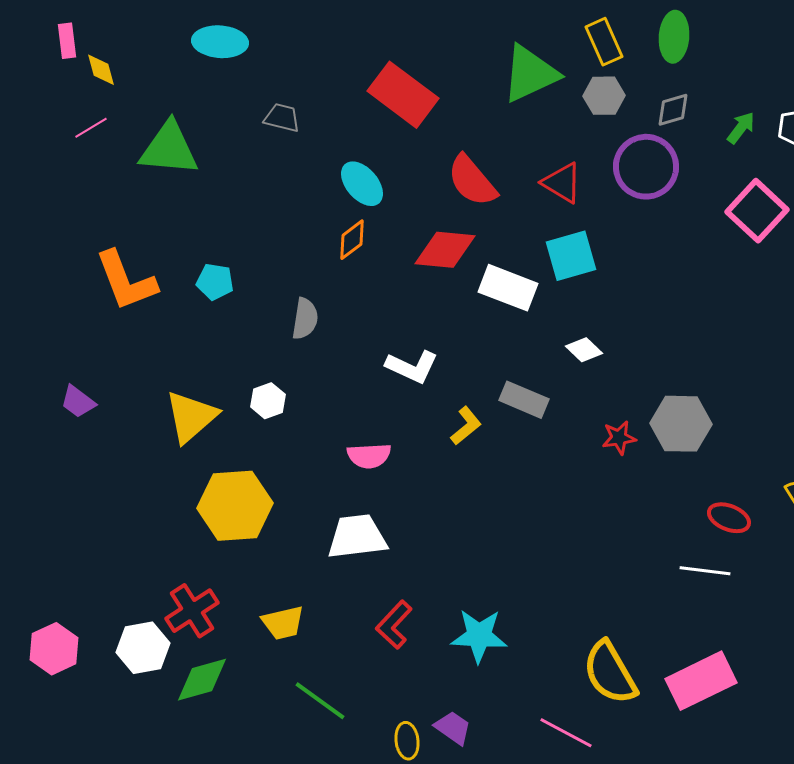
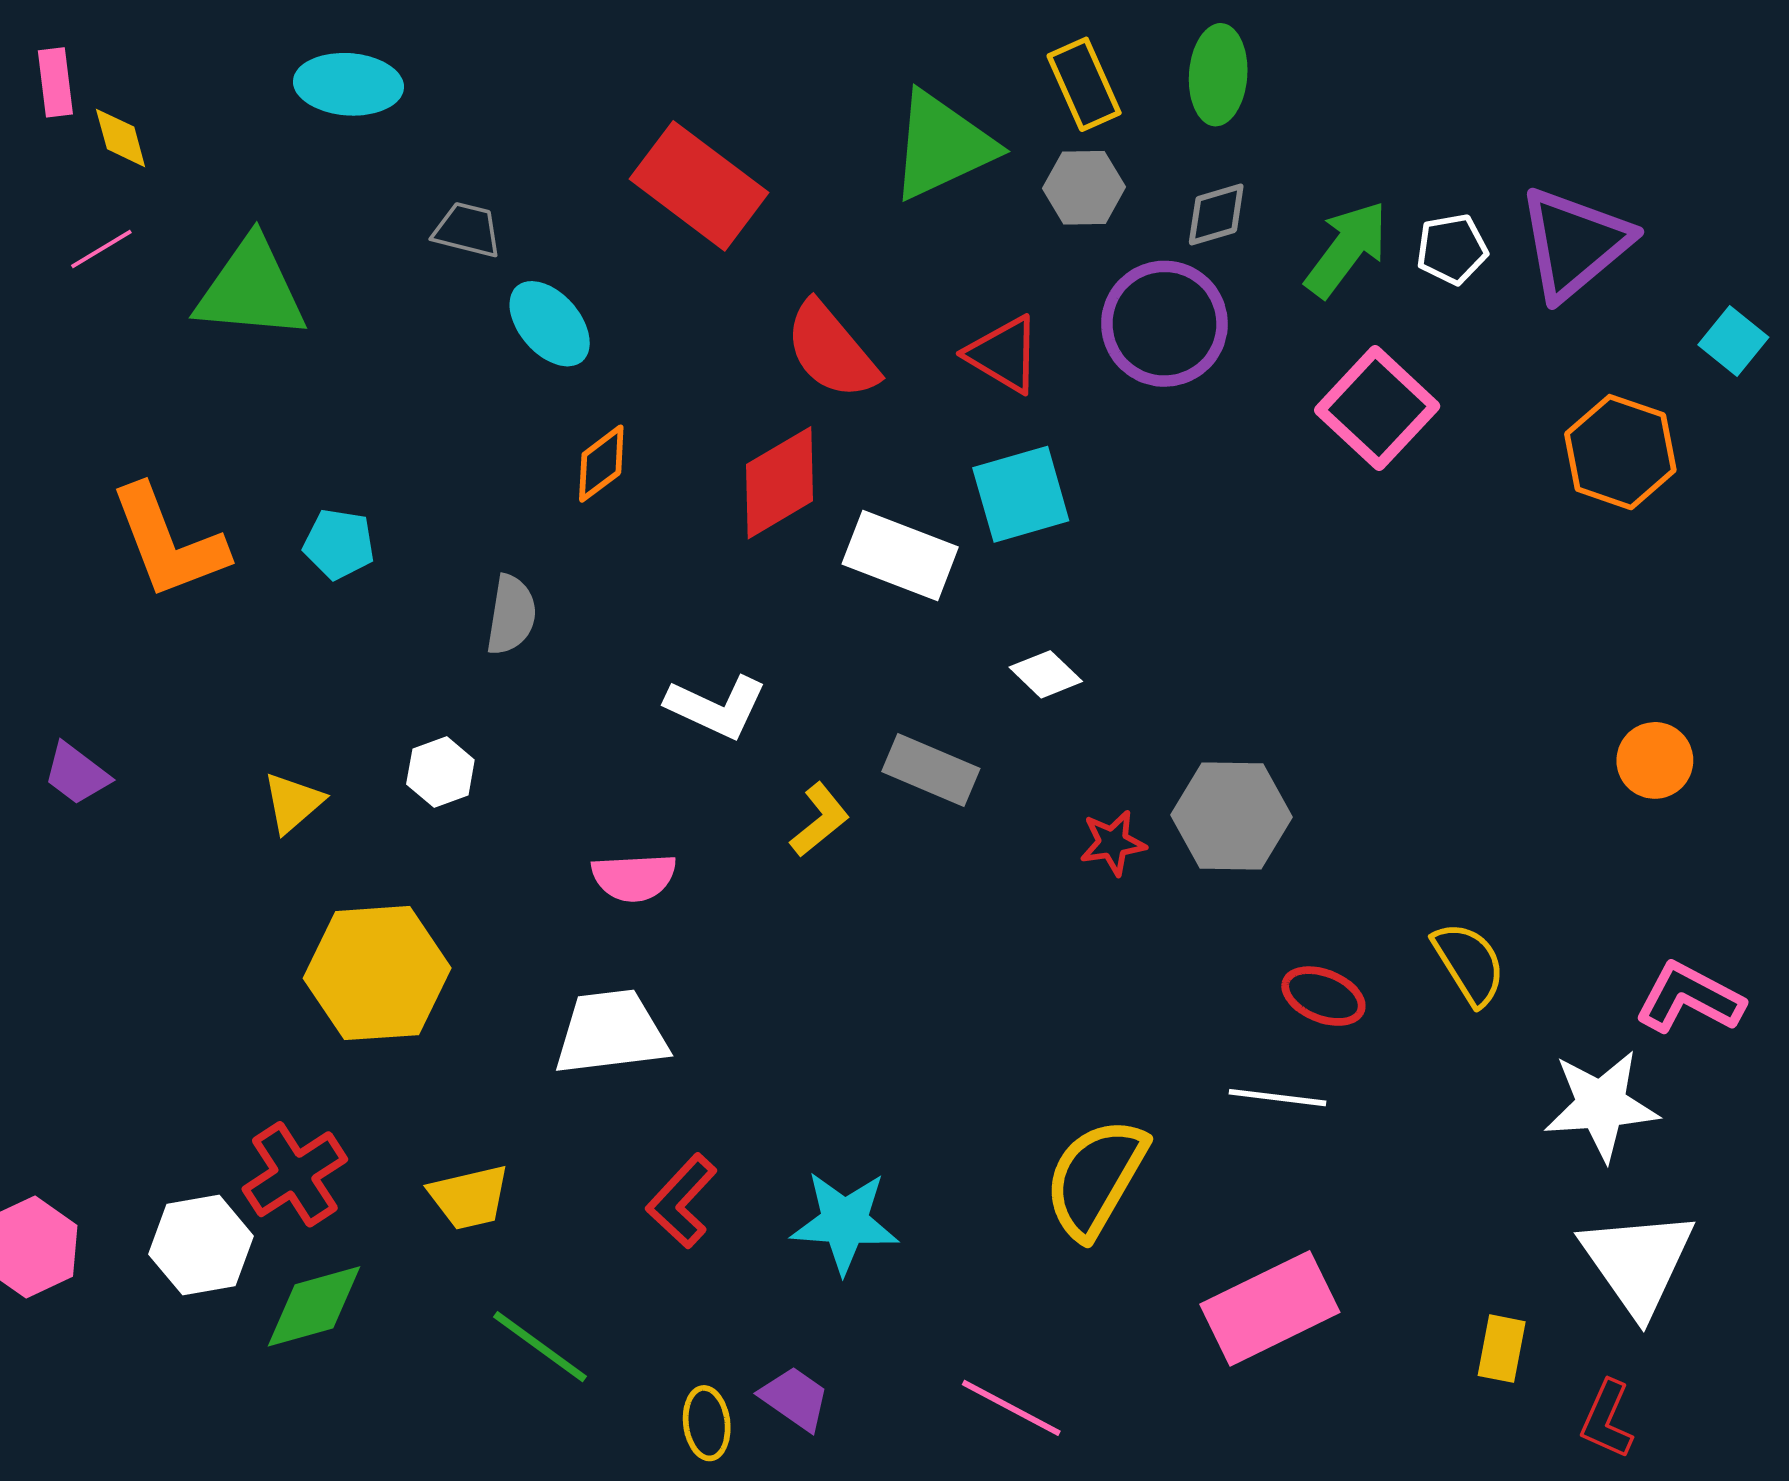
green arrow: (741, 128) -> (1346, 249), size x1.6
cyan ellipse: (362, 184) -> (550, 324), moved
red diamond: (445, 250) -> (779, 483), turned -36
yellow triangle: (191, 417) -> (293, 803), size x0.6
yellow semicircle: (610, 673) -> (1096, 1178), moved, turned 60

